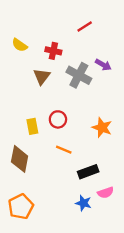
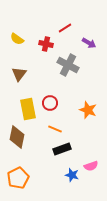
red line: (85, 26) -> (65, 28), moved
purple arrow: (103, 65) -> (89, 43), moved
brown triangle: (42, 76) -> (19, 74), moved
yellow rectangle: (32, 126) -> (28, 109), size x1.5
black rectangle: (88, 172) -> (62, 149), moved

